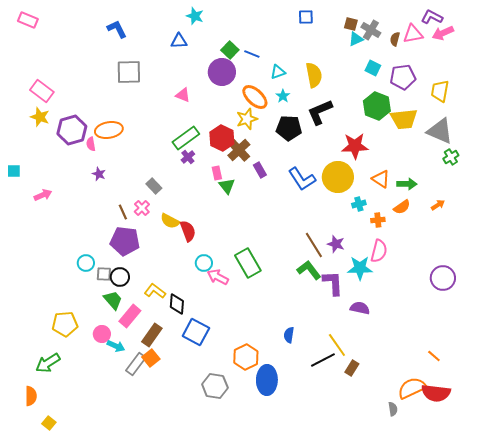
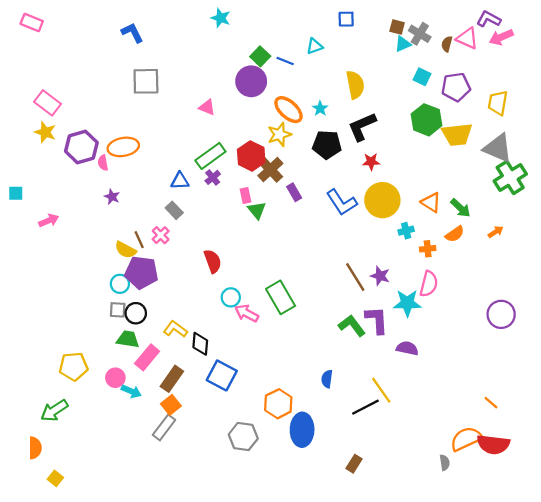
pink triangle: (413, 34) -> (467, 38), turned 35
blue triangle: (179, 41) -> (180, 181), moved
cyan triangle: (278, 72) -> (314, 46), moved
red star: (355, 146) -> (371, 162), moved, size x0.6
green cross: (451, 157) -> (510, 177), size x1.8
green arrow: (407, 184) -> (460, 208), turned 42
yellow semicircle: (170, 221) -> (126, 250), moved
cyan circle: (86, 263) -> (120, 284), moved
green L-shape: (309, 270) -> (352, 326), moved
green trapezoid: (113, 300) -> (128, 339), turned -40
gray rectangle: (136, 364) -> (164, 427), moved
brown rectangle: (352, 368) -> (354, 464), moved

